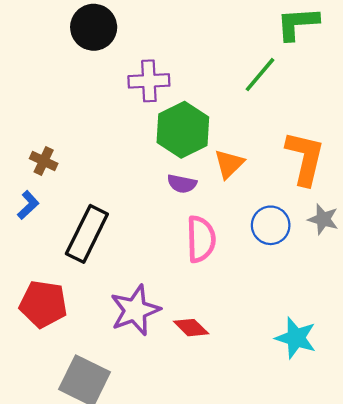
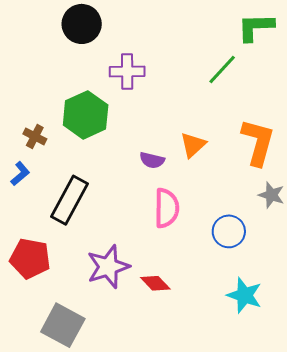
green hexagon: (183, 130) -> (86, 115), moved
blue circle: (271, 225) -> (229, 231), moved

